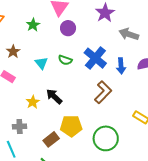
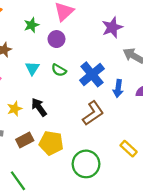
purple circle: (68, 28) -> (56, 39), moved
brown rectangle: (51, 139) -> (25, 140), moved

